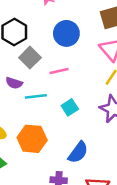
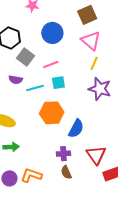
cyan square: (70, 107) -> (58, 83), moved, turned 32
orange hexagon: (32, 139) -> (52, 113), moved

